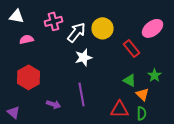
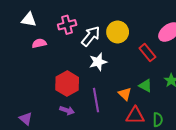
red hexagon: (28, 77) -> (67, 84), moved
orange triangle: (142, 94) -> (125, 94), moved

